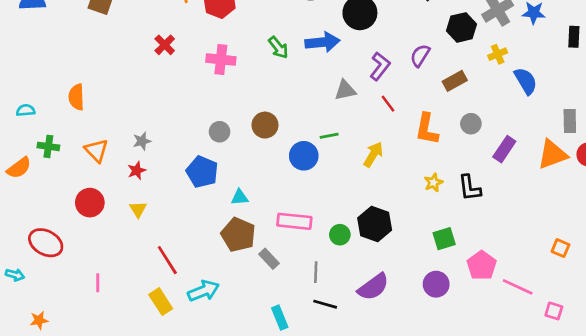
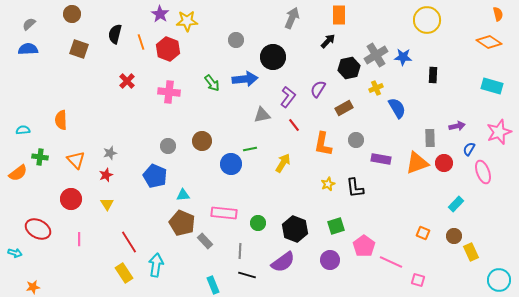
purple rectangle: (504, 149) -> (381, 159), turned 66
black hexagon: (375, 224) -> (295, 229), moved
pink line: (98, 283) -> (79, 239), moved
cyan arrow: (203, 291) -> (156, 265), turned -60

